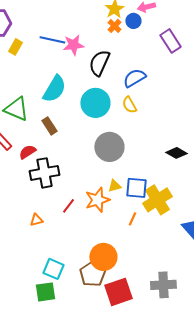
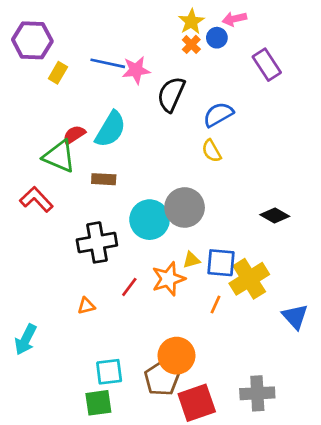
cyan circle: (95, 103) -> (150, 220), moved
brown rectangle: (49, 126) -> (104, 179), turned -54
red semicircle: (27, 152) -> (74, 135), moved
cyan square: (53, 269) -> (109, 372), turned -30

